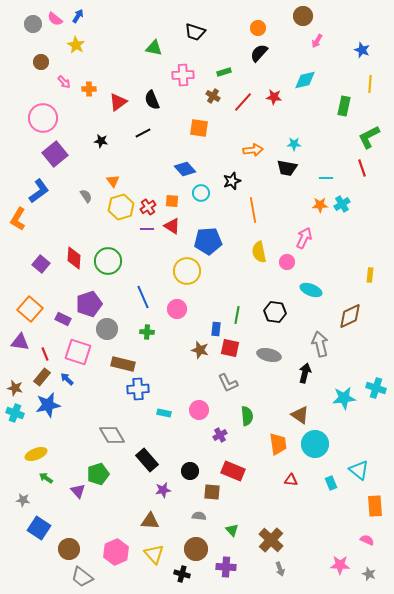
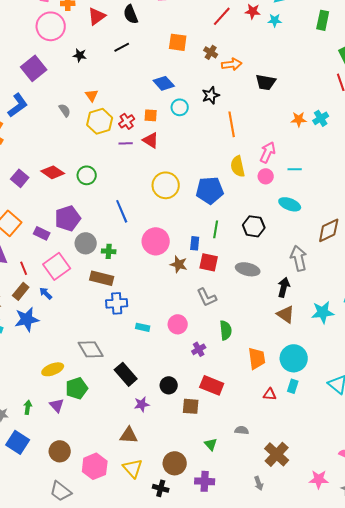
brown cross: (213, 96) -> (211, 52), moved
pink circle: (43, 118) -> (51, 26), moved
cyan star: (294, 144) -> (275, 20), moved
cyan line: (326, 178) -> (295, 169), moved
pink arrow: (304, 238) -> (268, 152), moved
blue pentagon: (208, 241) -> (210, 190), moved
red diamond: (74, 258) -> (53, 172), turned -60
green circle: (108, 261) -> (87, 175), size x0.7
pink circle: (177, 309) -> (156, 241), moved, size x1.4
green cross: (147, 332) -> (109, 251), moved
pink square: (78, 352) -> (57, 266), turned 36
brown triangle: (300, 415) -> (286, 314), moved
yellow ellipse: (36, 454) -> (53, 369), moved
green arrow: (46, 478) -> (28, 407), moved, turned 64
cyan rectangle: (331, 483) -> (293, 386), moved, turned 40
gray semicircle: (199, 516) -> (242, 430), moved
brown cross: (271, 540) -> (277, 454), moved
brown circle: (69, 549) -> (60, 451), moved

